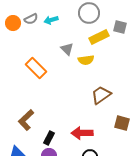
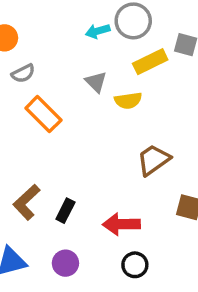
gray semicircle: (31, 19) -> (23, 73), moved
cyan arrow: (51, 20) -> (98, 31), moved
black rectangle: (49, 138) -> (65, 211), moved

